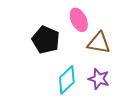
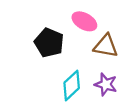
pink ellipse: (79, 20) -> (84, 21), turned -35

